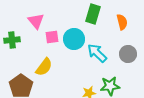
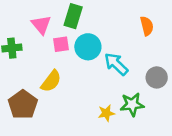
green rectangle: (93, 14) -> (73, 16), moved
gray circle: (128, 54) -> (157, 77), moved

